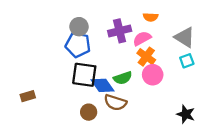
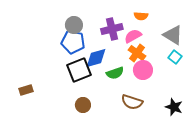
cyan square: (187, 61) -> (175, 57), turned -32
black square: (84, 75) -> (79, 70), turned -30
blue diamond: (102, 85) -> (96, 58), moved, turned -70
brown semicircle: (115, 102) -> (132, 102), moved

